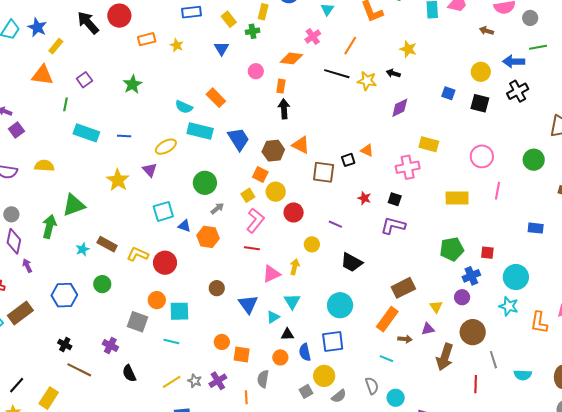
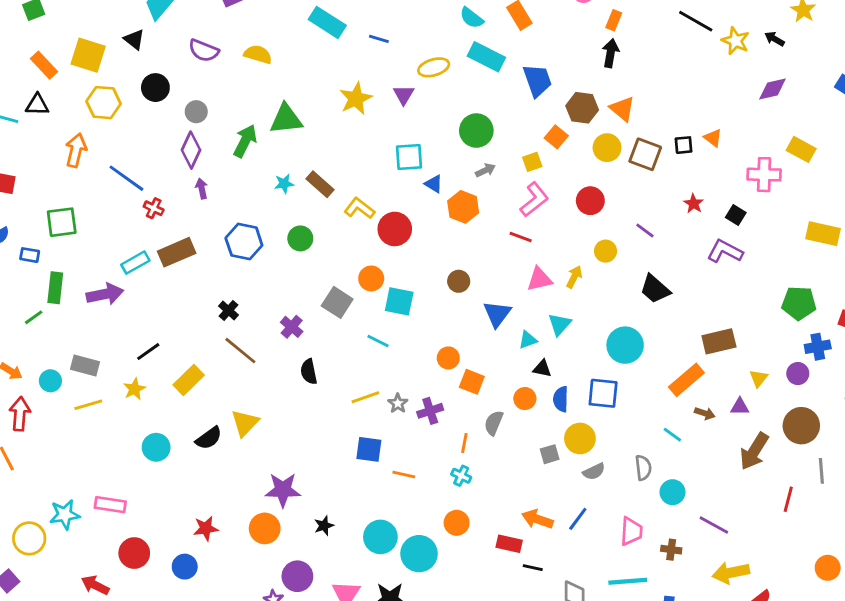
yellow circle: (276, 192) -> (607, 148), moved

